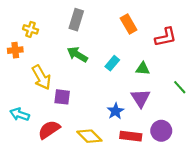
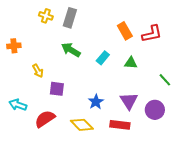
orange rectangle: (129, 24) -> (125, 31), moved
yellow cross: (31, 29) -> (46, 16), moved
yellow arrow: (41, 77) -> (38, 71), size x0.6
purple triangle: (141, 98) -> (129, 101), moved
blue star: (115, 111) -> (96, 102), moved
purple circle: (161, 131) -> (155, 110), moved

